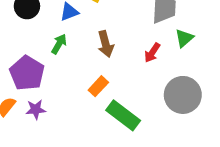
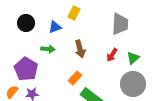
green triangle: (184, 38) -> (133, 58), moved
green arrow: (59, 44) -> (48, 49), turned 64

